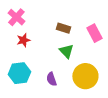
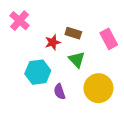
red star: (23, 40) -> (53, 42), moved
cyan hexagon: (19, 73) -> (38, 72), moved

